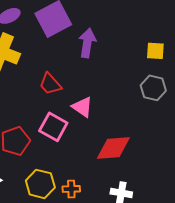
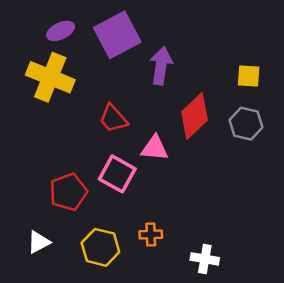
pink triangle: (82, 107) -> (155, 148), turned -30
red diamond: (113, 148) -> (195, 116), moved, turned -39
orange cross: (71, 189) -> (151, 234), moved

